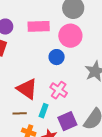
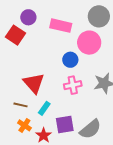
pink cross: (59, 90) -> (73, 85), moved, turned 30

